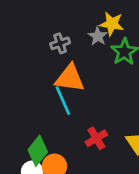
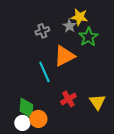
orange triangle: (70, 78) -> (64, 56), moved, turned -35
green diamond: (38, 151) -> (26, 108), turned -35

